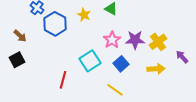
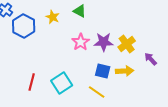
cyan square: (90, 61) -> (62, 83), moved
blue square: (121, 64) -> (103, 71), moved, turned -35
yellow line: (115, 90) -> (97, 92), moved

